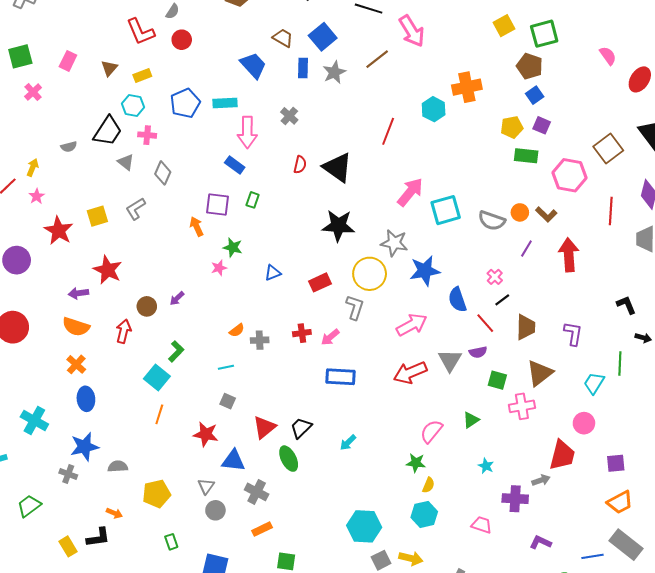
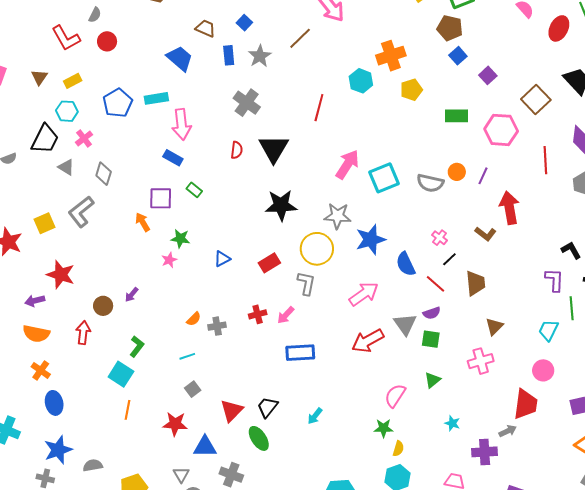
blue square: (323, 37) -> (244, 23), size x0.6
gray cross: (289, 116) -> (247, 103), moved, size x1.5
purple square: (542, 125) -> (488, 75), moved, turned 30
yellow pentagon: (512, 127) -> (411, 90), moved
pink cross: (147, 135) -> (84, 138), turned -36
black triangle: (338, 167) -> (274, 149), turned 32
green rectangle: (253, 200) -> (194, 190), turned -63
gray L-shape: (136, 209) -> (81, 212), size x1.4
brown L-shape: (546, 214) -> (485, 234), moved
purple line: (526, 249) -> (483, 176), moved
purple L-shape: (573, 334) -> (554, 280), moved
brown triangle: (540, 373) -> (494, 326), size x0.7
green square: (497, 380) -> (431, 339), moved
gray square: (228, 401) -> (193, 389), turned 35

